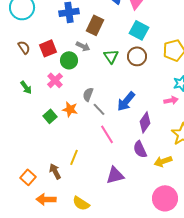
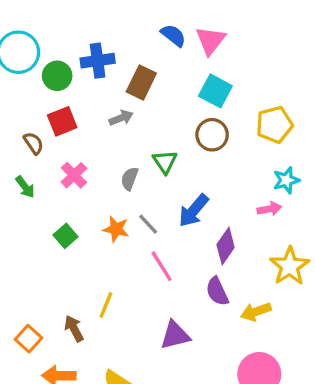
gray arrow: (83, 46) -> (121, 118), turned -48
brown semicircle: (24, 47) -> (34, 143), moved
green triangle: (111, 56) -> (165, 162), moved
green circle: (69, 60) -> (57, 76), moved
gray semicircle: (88, 94) -> (130, 179), moved
orange star: (70, 109) -> (116, 229), moved

